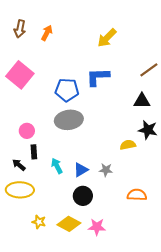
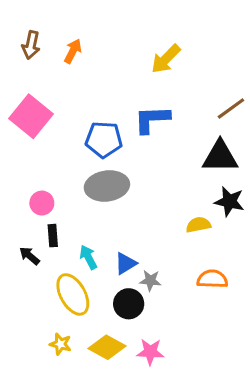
black triangle: (142, 101) -> (220, 157), size x1.4
gray star: (106, 170) -> (150, 281), moved
yellow ellipse: (20, 190) -> (73, 294), moved, turned 60
orange semicircle: (137, 195) -> (212, 279), moved

